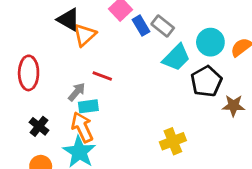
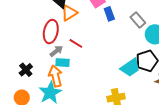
gray rectangle: (163, 26) -> (138, 20), moved
cyan trapezoid: (176, 58) -> (130, 68), moved
red ellipse: (29, 73) -> (51, 32), moved

